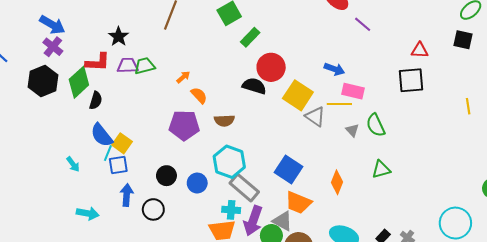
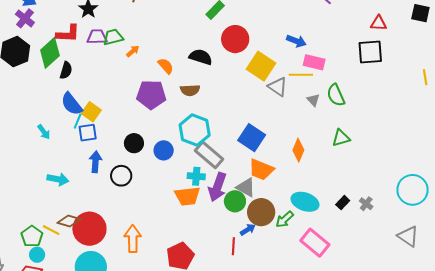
orange arrow: (183, 77) -> (133, 51), moved
black semicircle: (254, 86) -> (201, 57), moved

